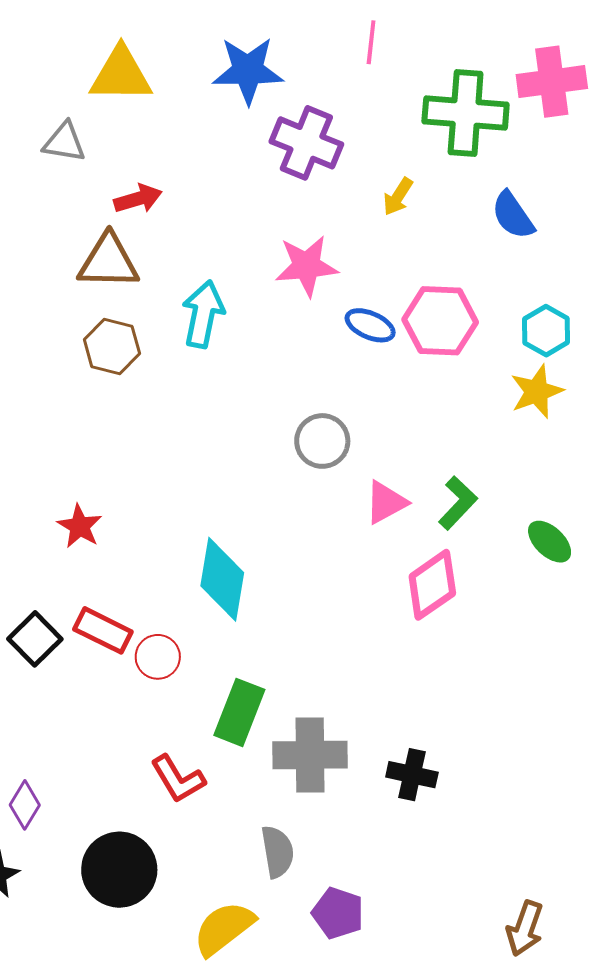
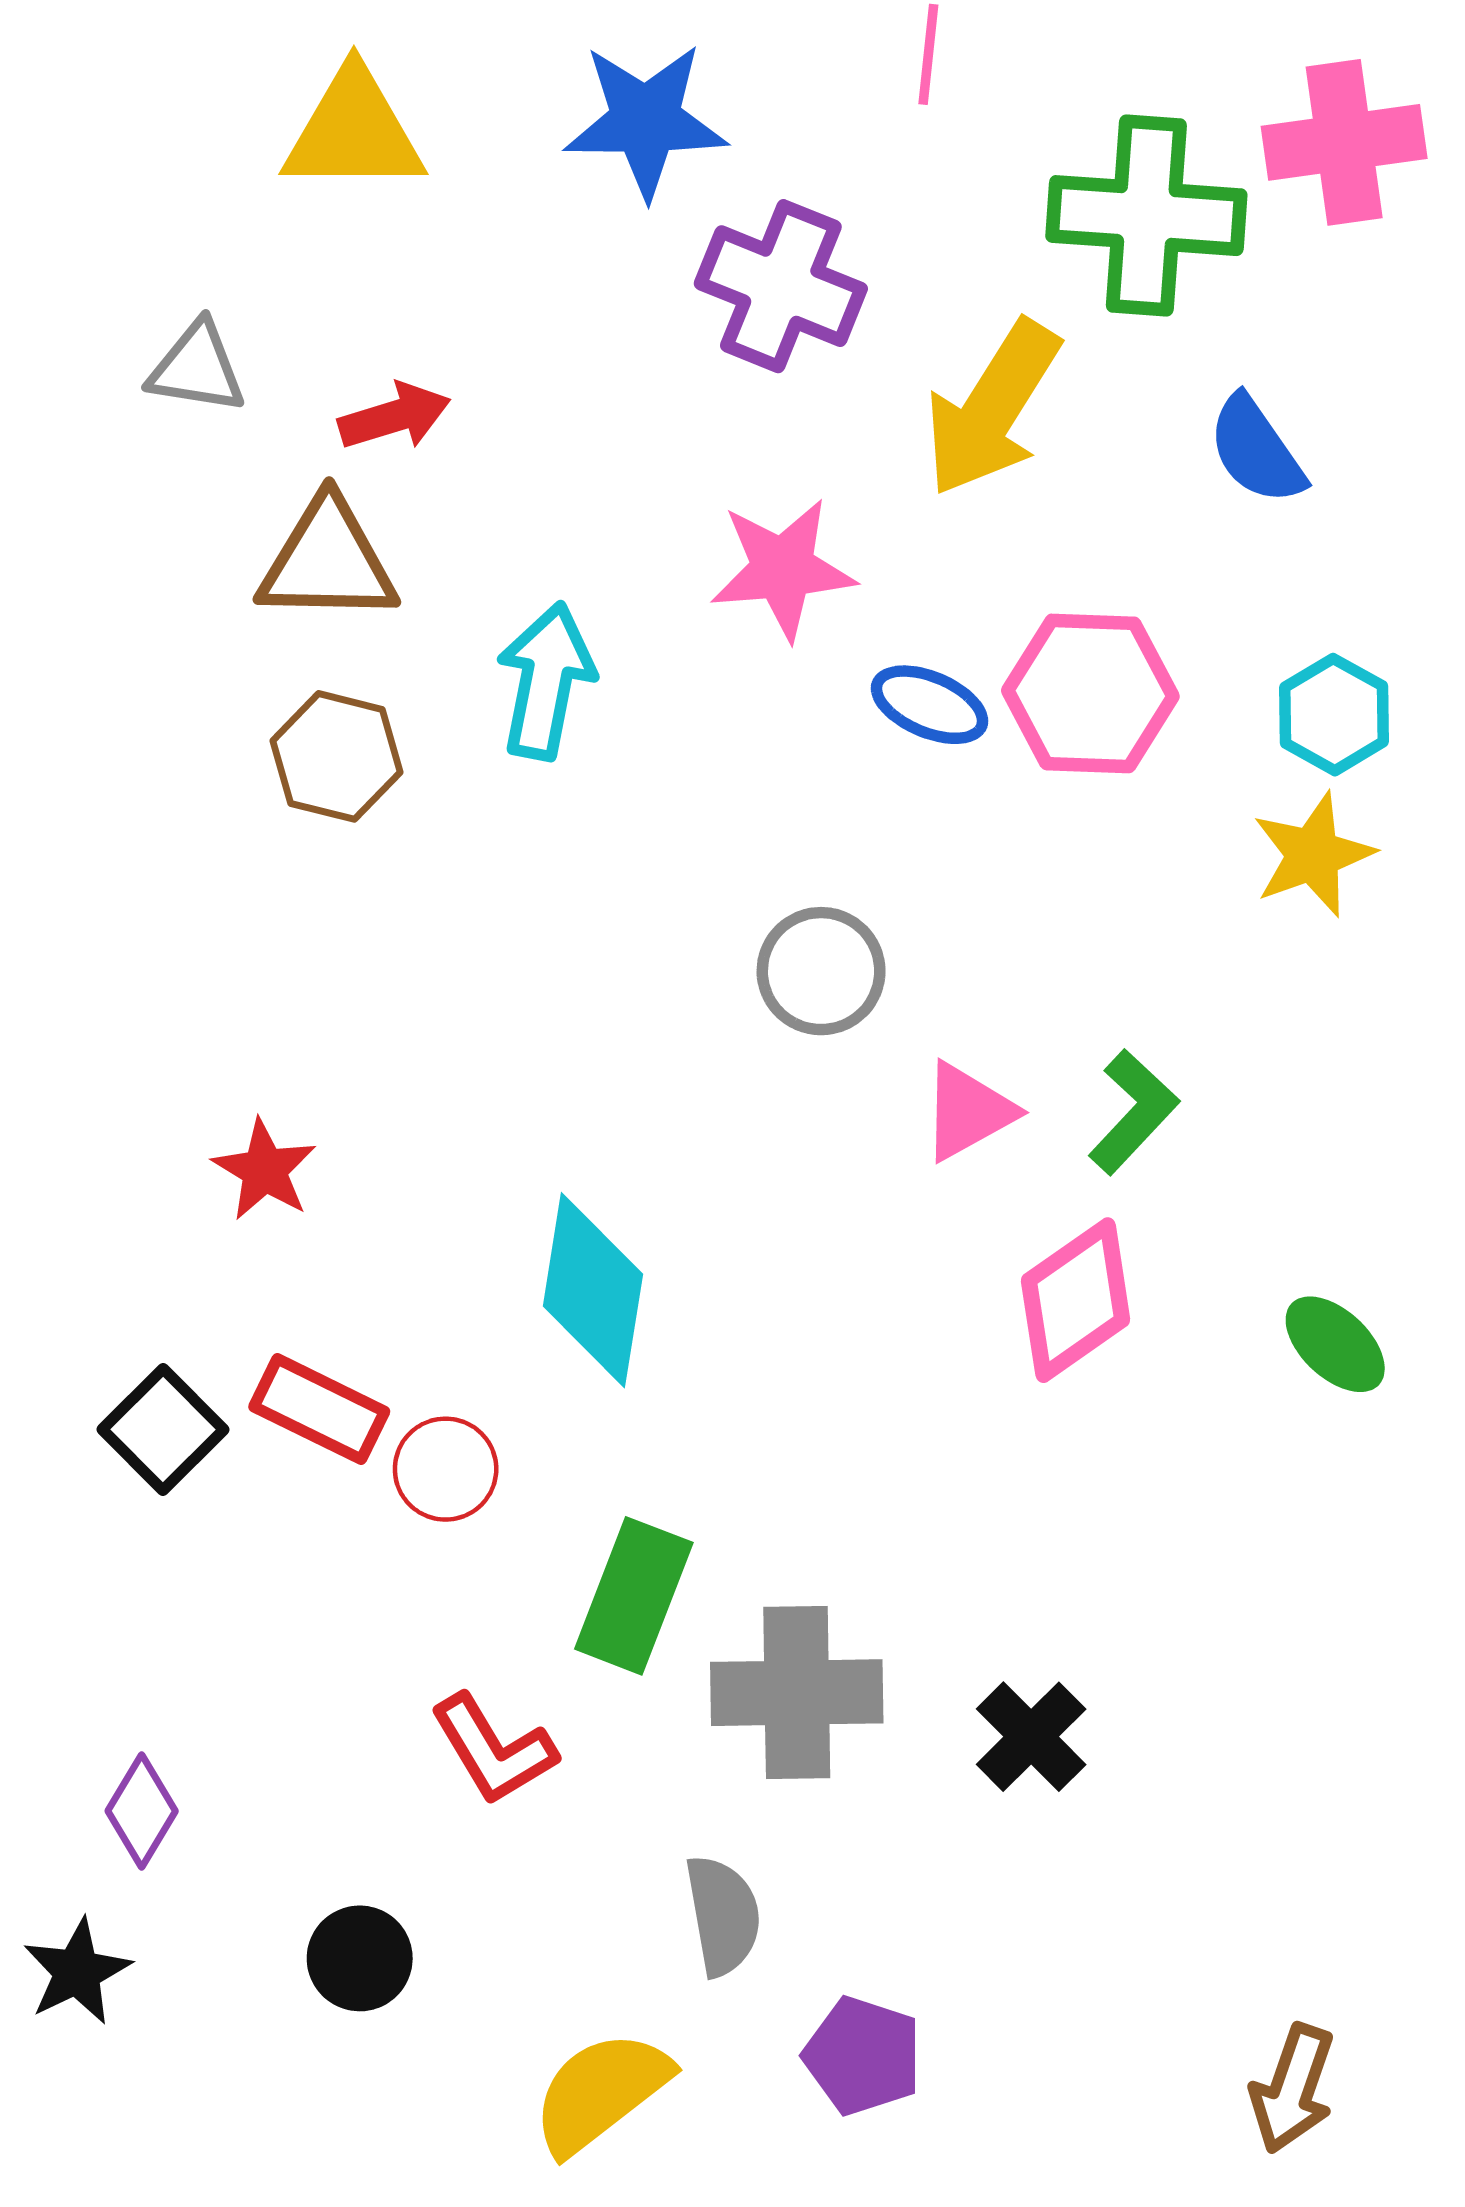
gray triangle: (64, 142) -> (197, 368), moved
yellow arrow: (398, 197) -> (992, 408), size x2.0
green ellipse: (550, 542) -> (1335, 1344), moved
black cross: (412, 775) -> (1031, 1737), turned 33
black circle: (119, 870) -> (360, 1958), size x0.6

